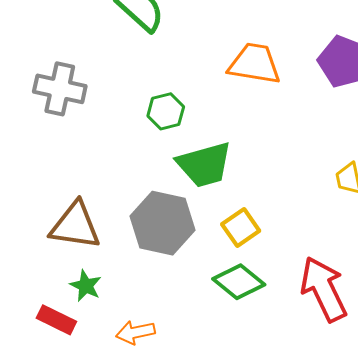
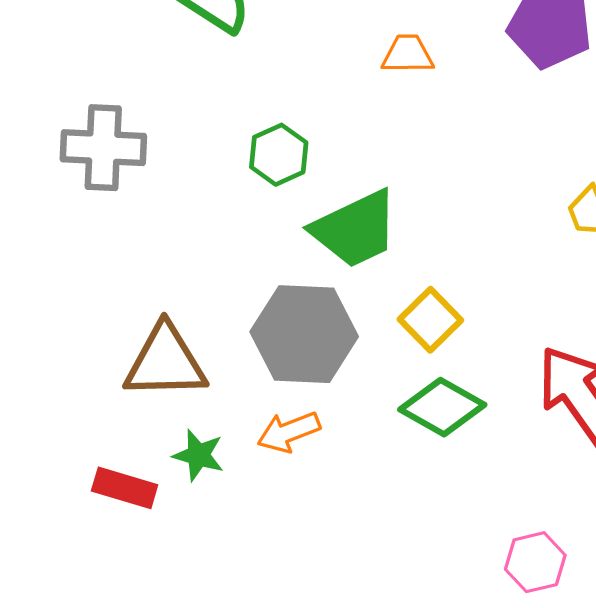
orange trapezoid: (254, 64) -> (408, 54), size x0.6
red rectangle: (56, 320) -> (125, 488), moved
orange arrow: (135, 332) -> (289, 432), moved

